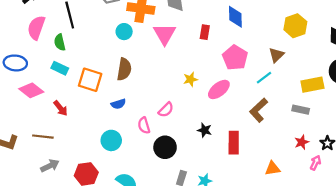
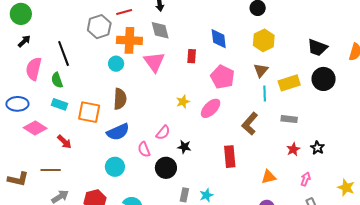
yellow hexagon: (295, 26) -> (264, 40), moved
cyan line: (264, 78) -> (265, 94), moved, turned -49
yellow rectangle: (312, 85) -> (289, 83), moved
blue semicircle: (118, 104) -> (118, 132), size x1.6
black star: (205, 130) -> (184, 147), moved
pink arrow: (315, 163) -> (306, 179), moved

